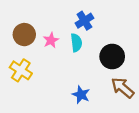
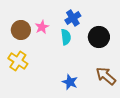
pink star: (51, 40) -> (42, 27), moved
black circle: (112, 56) -> (99, 37), moved

